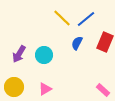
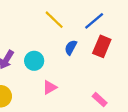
blue line: (86, 19) -> (94, 21), moved
pink triangle: (45, 89) -> (50, 87), moved

